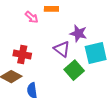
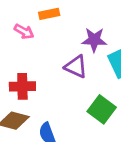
green square: (74, 70) -> (102, 109), moved

